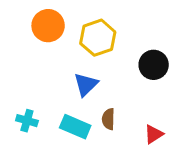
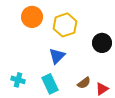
brown semicircle: (108, 119) -> (84, 83), moved, turned -128
cyan rectangle: (75, 127) -> (50, 84), turned 42

